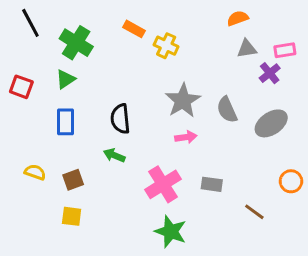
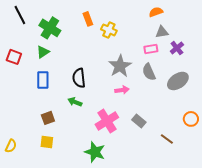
orange rectangle: (134, 29) -> (88, 19), turned 40
pink rectangle: (285, 50) -> (151, 49), moved
yellow semicircle: (35, 172) -> (11, 146), moved, turned 96
gray rectangle: (212, 184) -> (139, 121), turned 32
green star: (171, 232) -> (95, 152), moved

